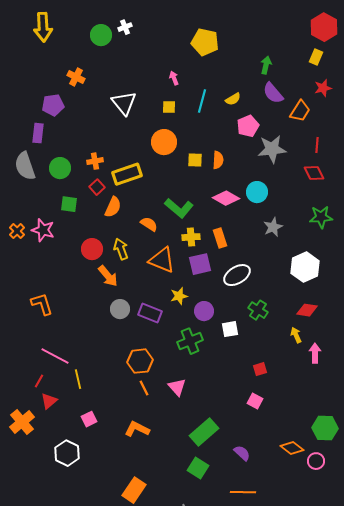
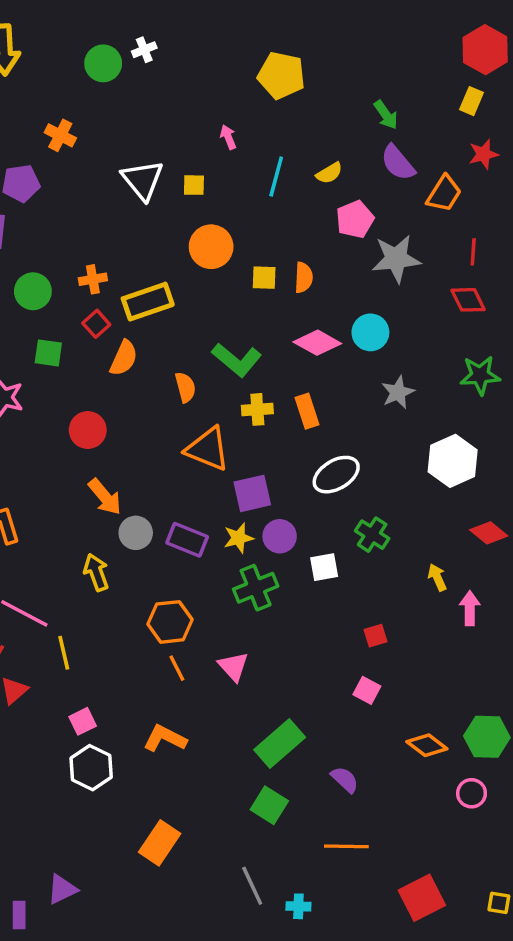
green arrow: (266, 65) -> (386, 115), turned 132
yellow square: (169, 107) -> (194, 185), moved
orange semicircle: (149, 224) -> (185, 387), turned 42
yellow arrow: (121, 249) -> (96, 572), moved
purple square: (200, 264) -> (252, 493), moved
orange arrow: (108, 276) -> (105, 497), moved
yellow star: (179, 296) -> (238, 538), moved
red diamond: (307, 310) -> (489, 533), moved, turned 30
orange diamond: (292, 448) -> (427, 745), moved
white hexagon: (67, 453) -> (91, 768), moved

